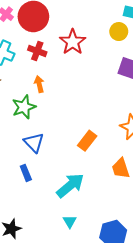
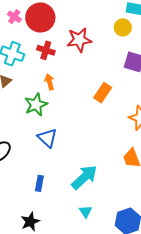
red star: (73, 42) -> (79, 40), turned 30
orange rectangle: (87, 141) -> (103, 93), moved
blue rectangle: (26, 173) -> (39, 183), moved, turned 35

